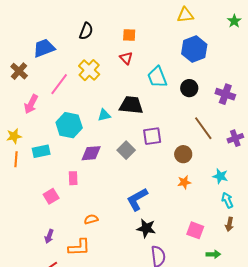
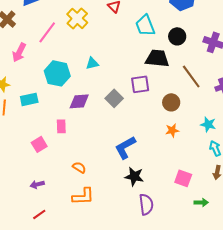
black trapezoid: (131, 105) -> (157, 58), moved
orange semicircle: (91, 219) -> (79, 167), turned 48
purple arrow: (49, 236) -> (37, 184), turned 56
orange L-shape: (79, 247) -> (83, 196), moved

